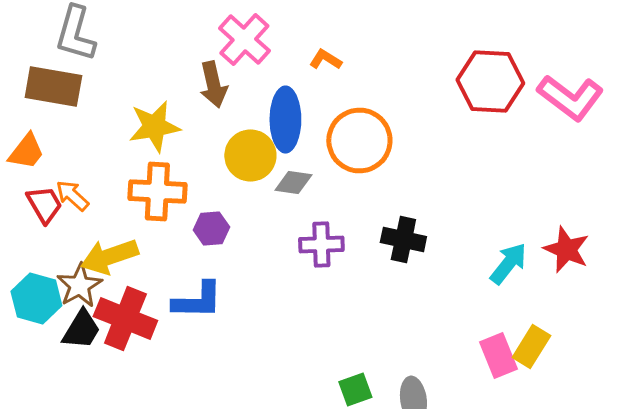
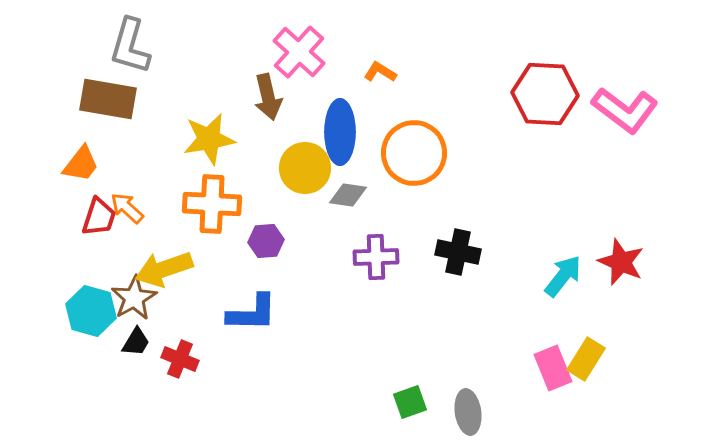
red trapezoid: (44, 204) -> (99, 217), turned 48
red cross: (125, 318) -> (180, 359), moved, size x0.6
black trapezoid: (81, 330) -> (136, 342), size x0.7

